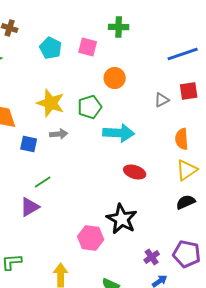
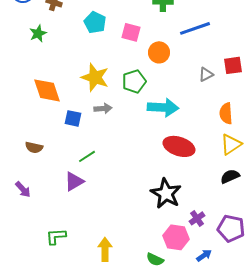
pink square: (88, 47) -> (131, 32), moved
blue line: (183, 54) -> (195, 28), moved
red ellipse: (135, 172) -> (179, 146), size x1.4
pink hexagon: (91, 238) -> (176, 237), moved
purple cross: (152, 257) -> (197, 218), moved

